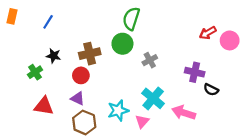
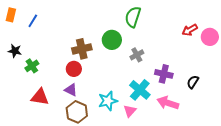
green semicircle: (131, 19) -> (133, 17), moved
blue line: (48, 22) -> (33, 21), moved
black star: (54, 56) -> (15, 51), moved
purple cross: (195, 72) -> (164, 74), moved
black semicircle: (211, 90) -> (193, 82), turned 96

